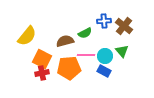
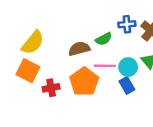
orange square: (42, 59) -> (28, 71), moved
orange pentagon: (69, 68) -> (84, 82), turned -30
blue rectangle: (104, 71) -> (127, 85), turned 32

